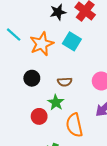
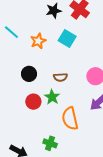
orange star: (42, 44) -> (38, 41), size x0.7
red circle: (39, 116) -> (33, 102), moved

